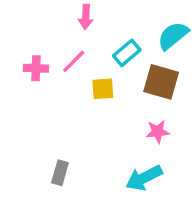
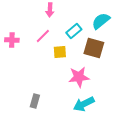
pink cross: (36, 68) -> (12, 40), moved
pink star: (158, 132) -> (79, 77), moved, size x1.5

